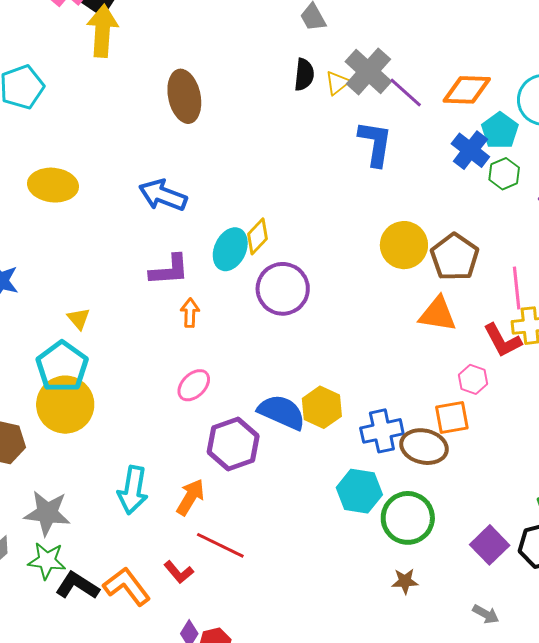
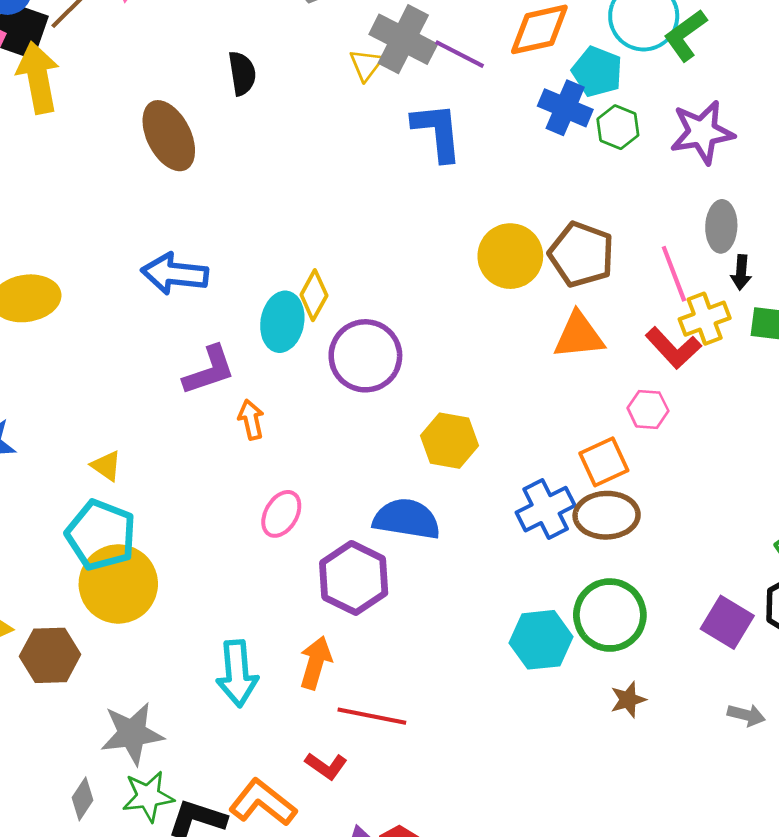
black semicircle: (304, 75) -> (242, 73), moved
yellow hexagon: (322, 407) -> (449, 441), moved
orange square: (452, 418) -> (604, 462), moved
cyan hexagon: (359, 491) -> (541, 640), moved

